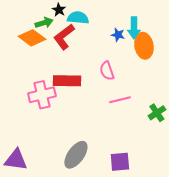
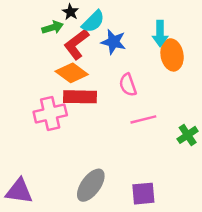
cyan semicircle: (78, 18) -> (93, 22), turned 130
blue star: (118, 35) -> (113, 42), moved, size x1.5
orange diamond: (32, 38) -> (72, 73), moved

